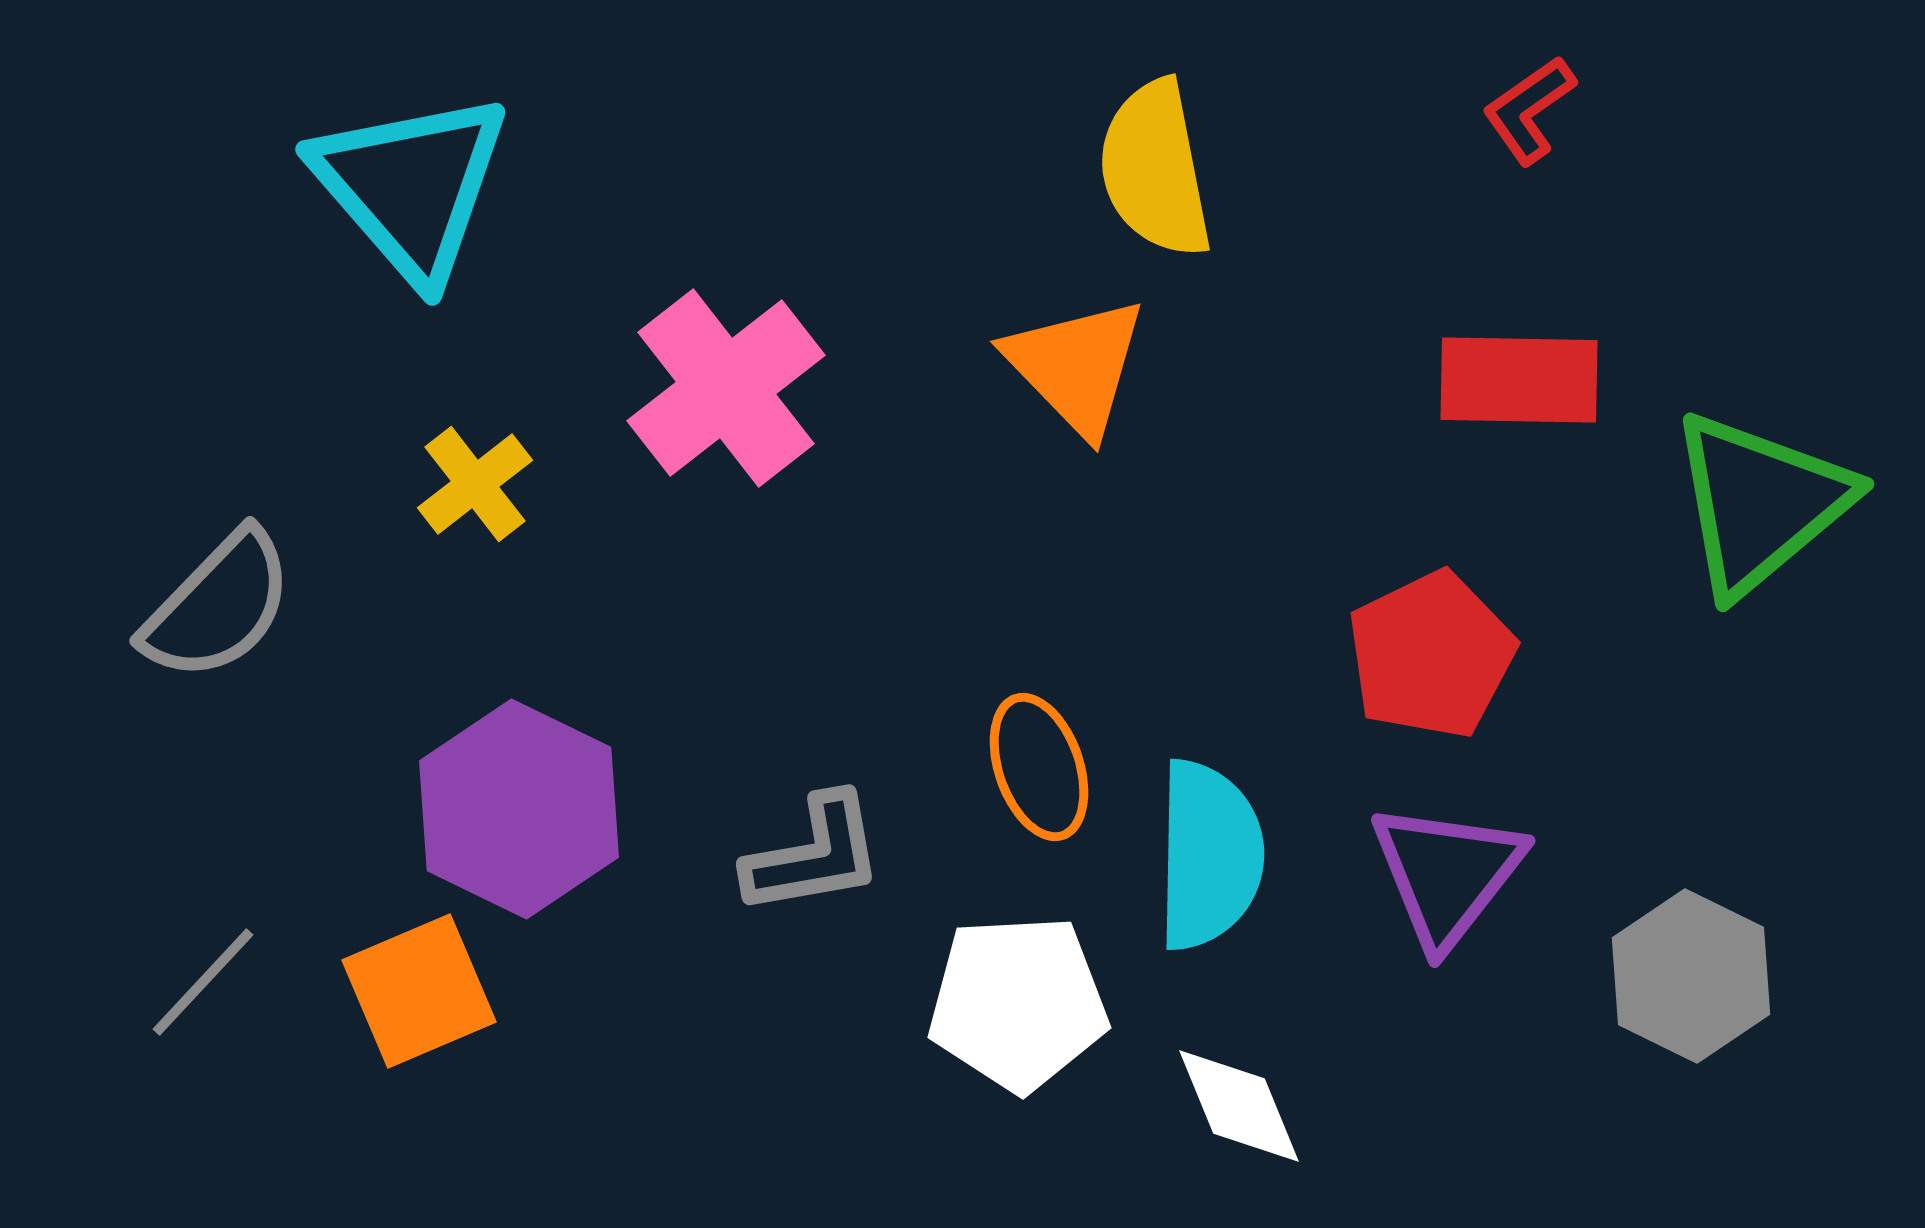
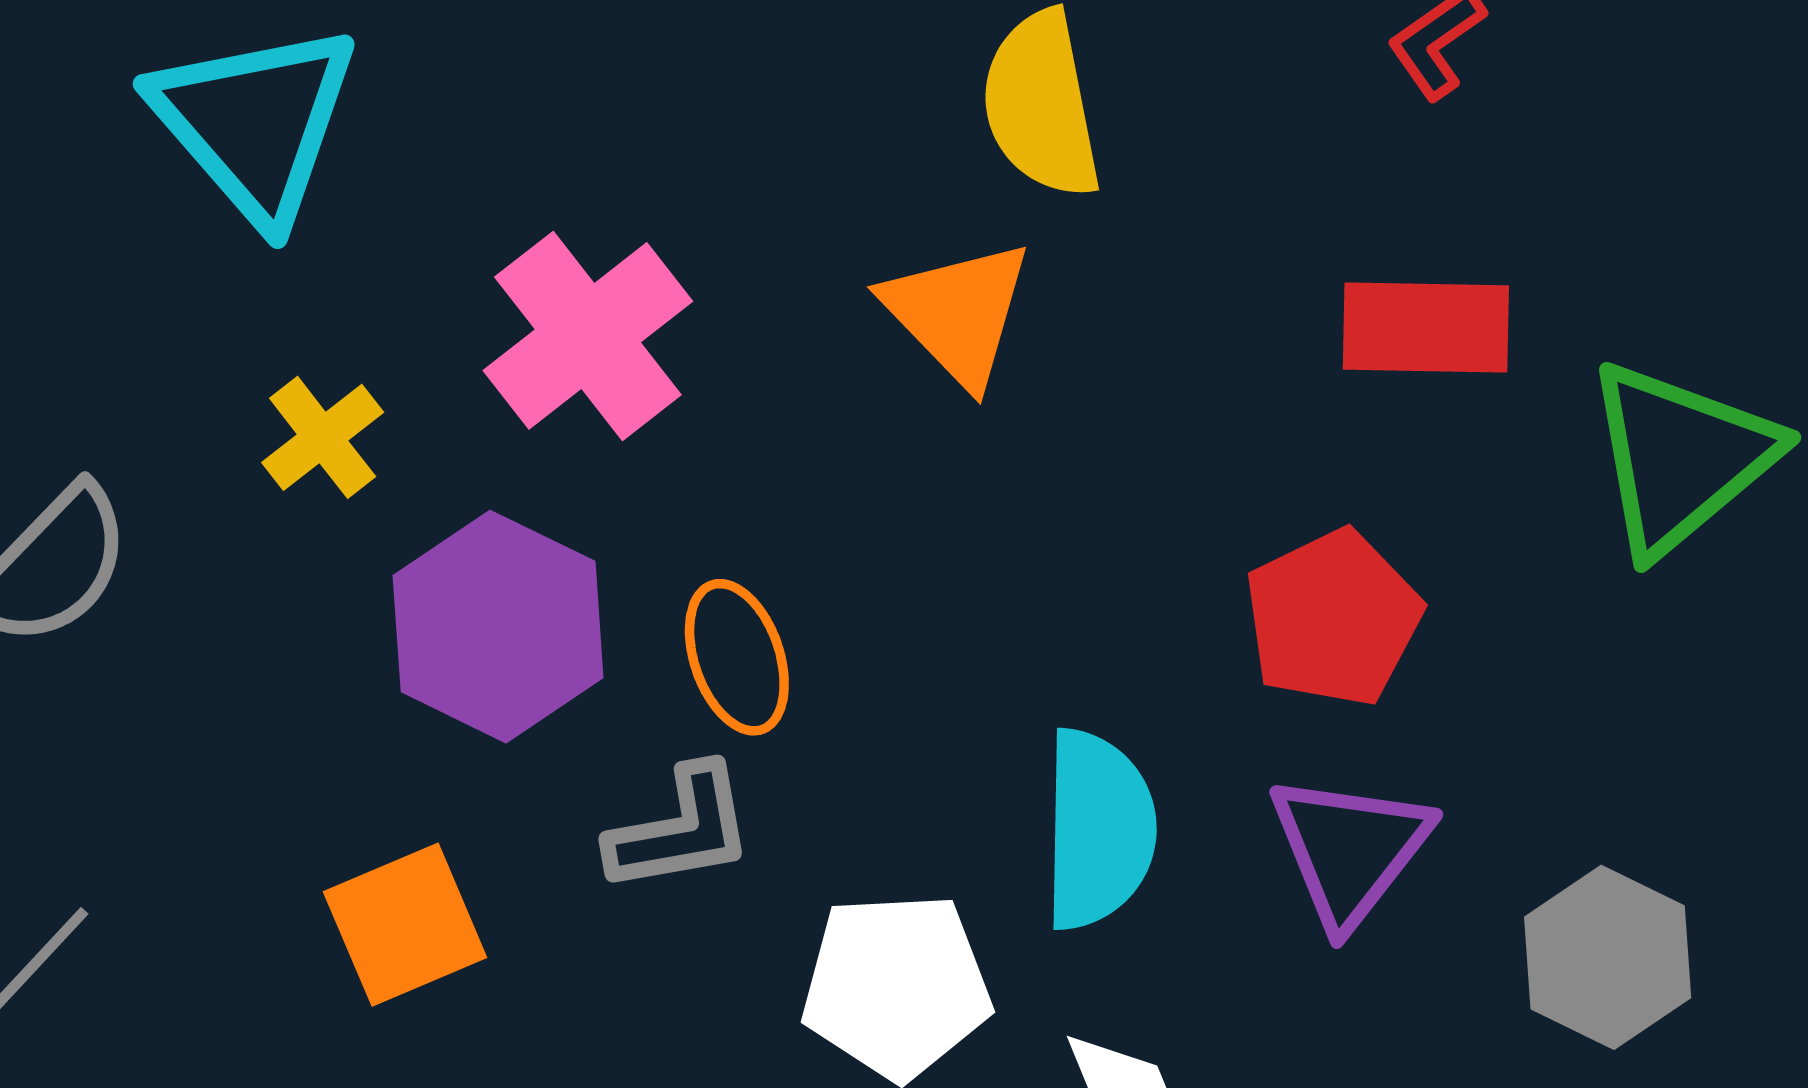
orange ellipse: (1039, 767) -> (737, 657), moved
purple hexagon: (519, 809) -> (498, 627), moved
orange square: (419, 991) -> (405, 925), moved

